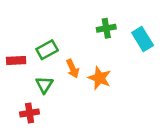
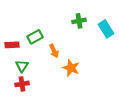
orange star: (100, 78) -> (71, 68), moved
green triangle: (44, 85) -> (22, 66), moved

